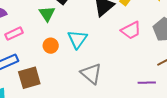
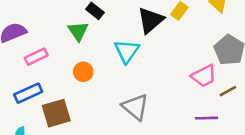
pink trapezoid: (131, 30) -> (204, 76), moved
cyan triangle: (77, 39) -> (127, 51), moved

